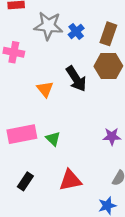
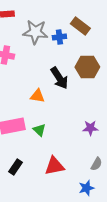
blue cross: (76, 31) -> (59, 37), turned 32
brown rectangle: (108, 34) -> (80, 26), moved, turned -72
orange triangle: (45, 89) -> (37, 96), moved, turned -42

